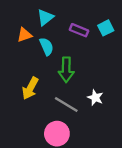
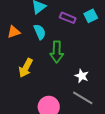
orange triangle: (24, 35) -> (14, 32), moved
gray line: (66, 105) -> (83, 98), moved

